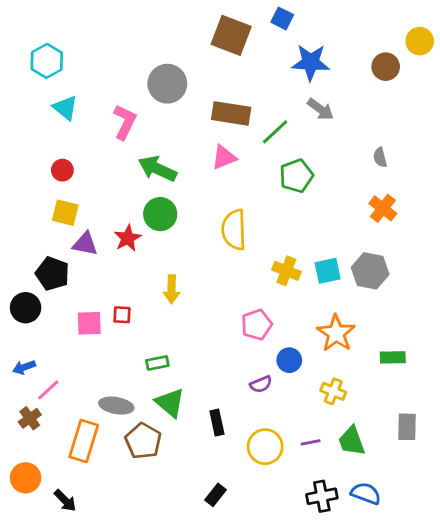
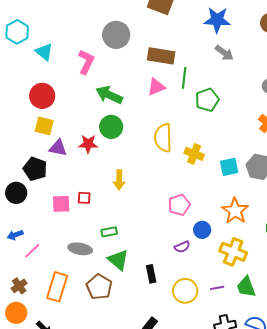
cyan hexagon: (47, 61) -> (17, 32), moved
green line: (275, 132) -> (184, 78), moved, turned -40
red circle: (62, 170) -> (42, 96), size x1.6
red star: (128, 238) -> (88, 144), turned 30
yellow cross: (286, 271) -> (194, 154), moved
yellow cross: (333, 391) -> (233, 252), size x1.5
gray ellipse: (116, 406) -> (80, 249), moved
brown cross: (30, 418) -> (19, 286), moved

